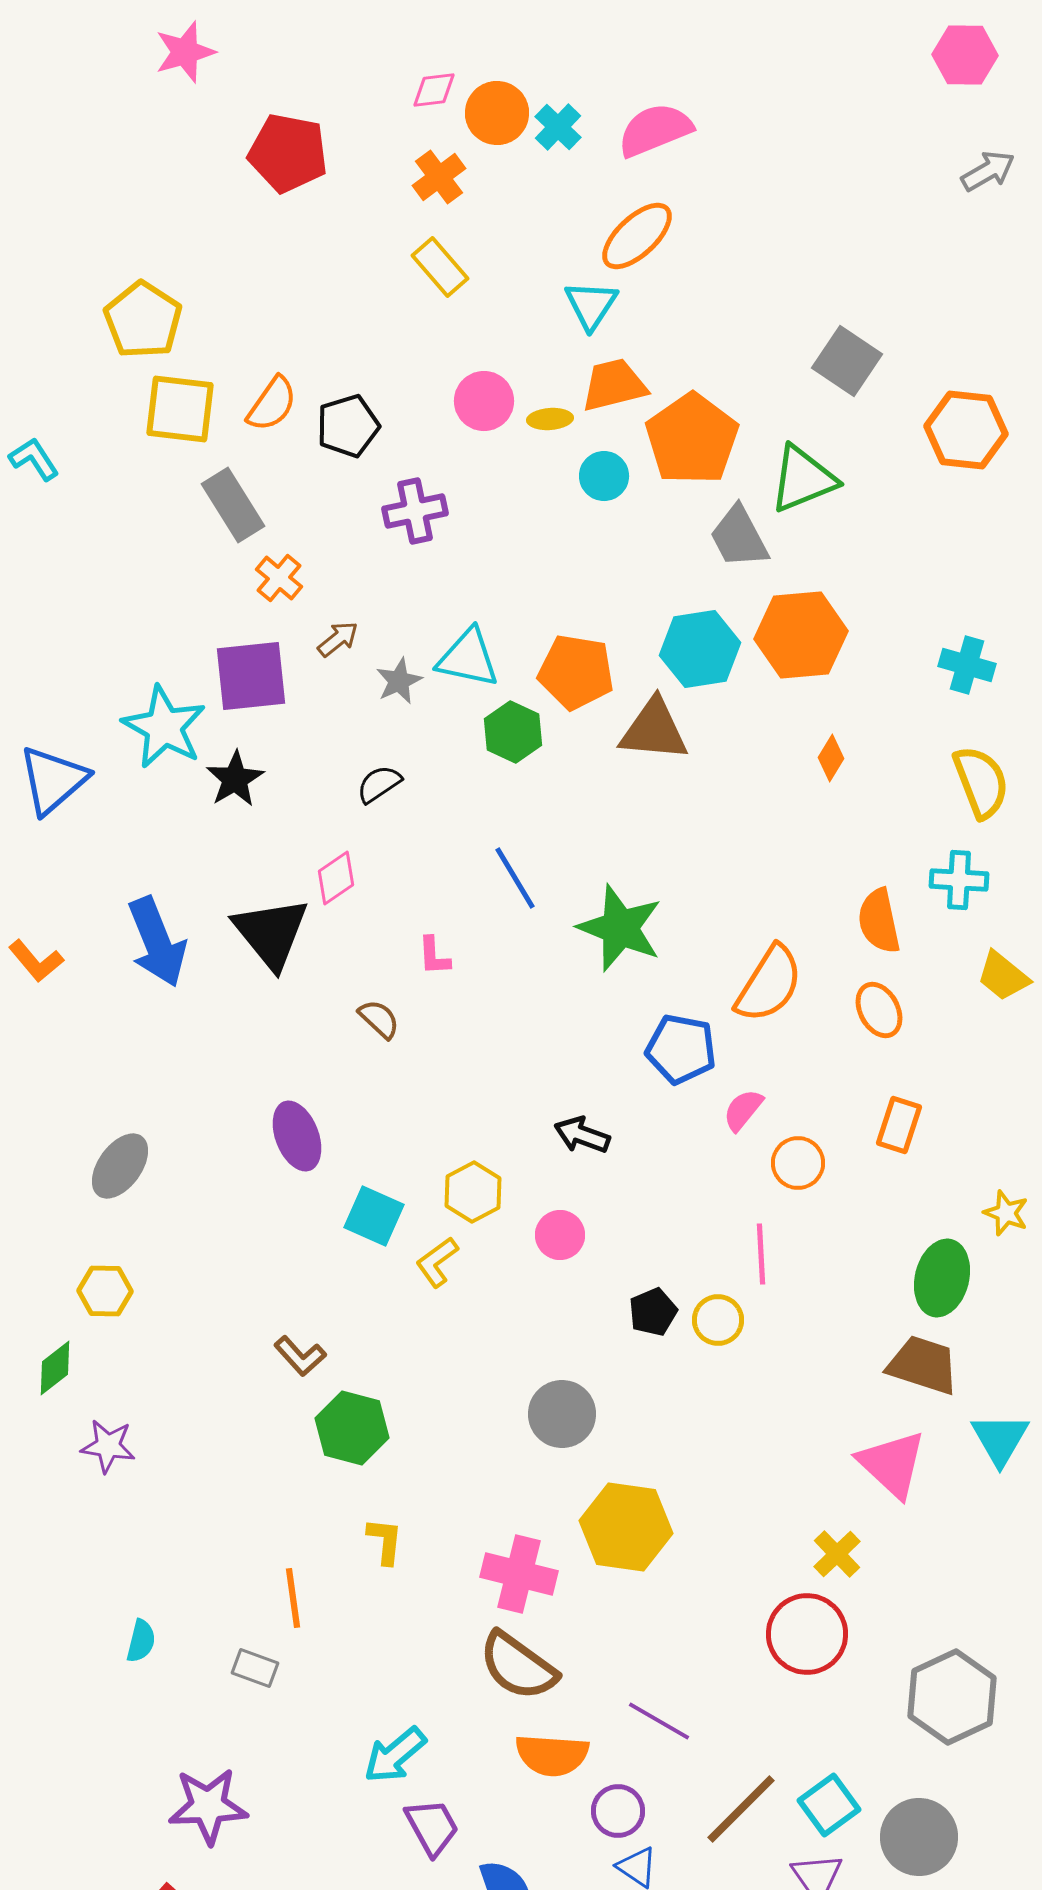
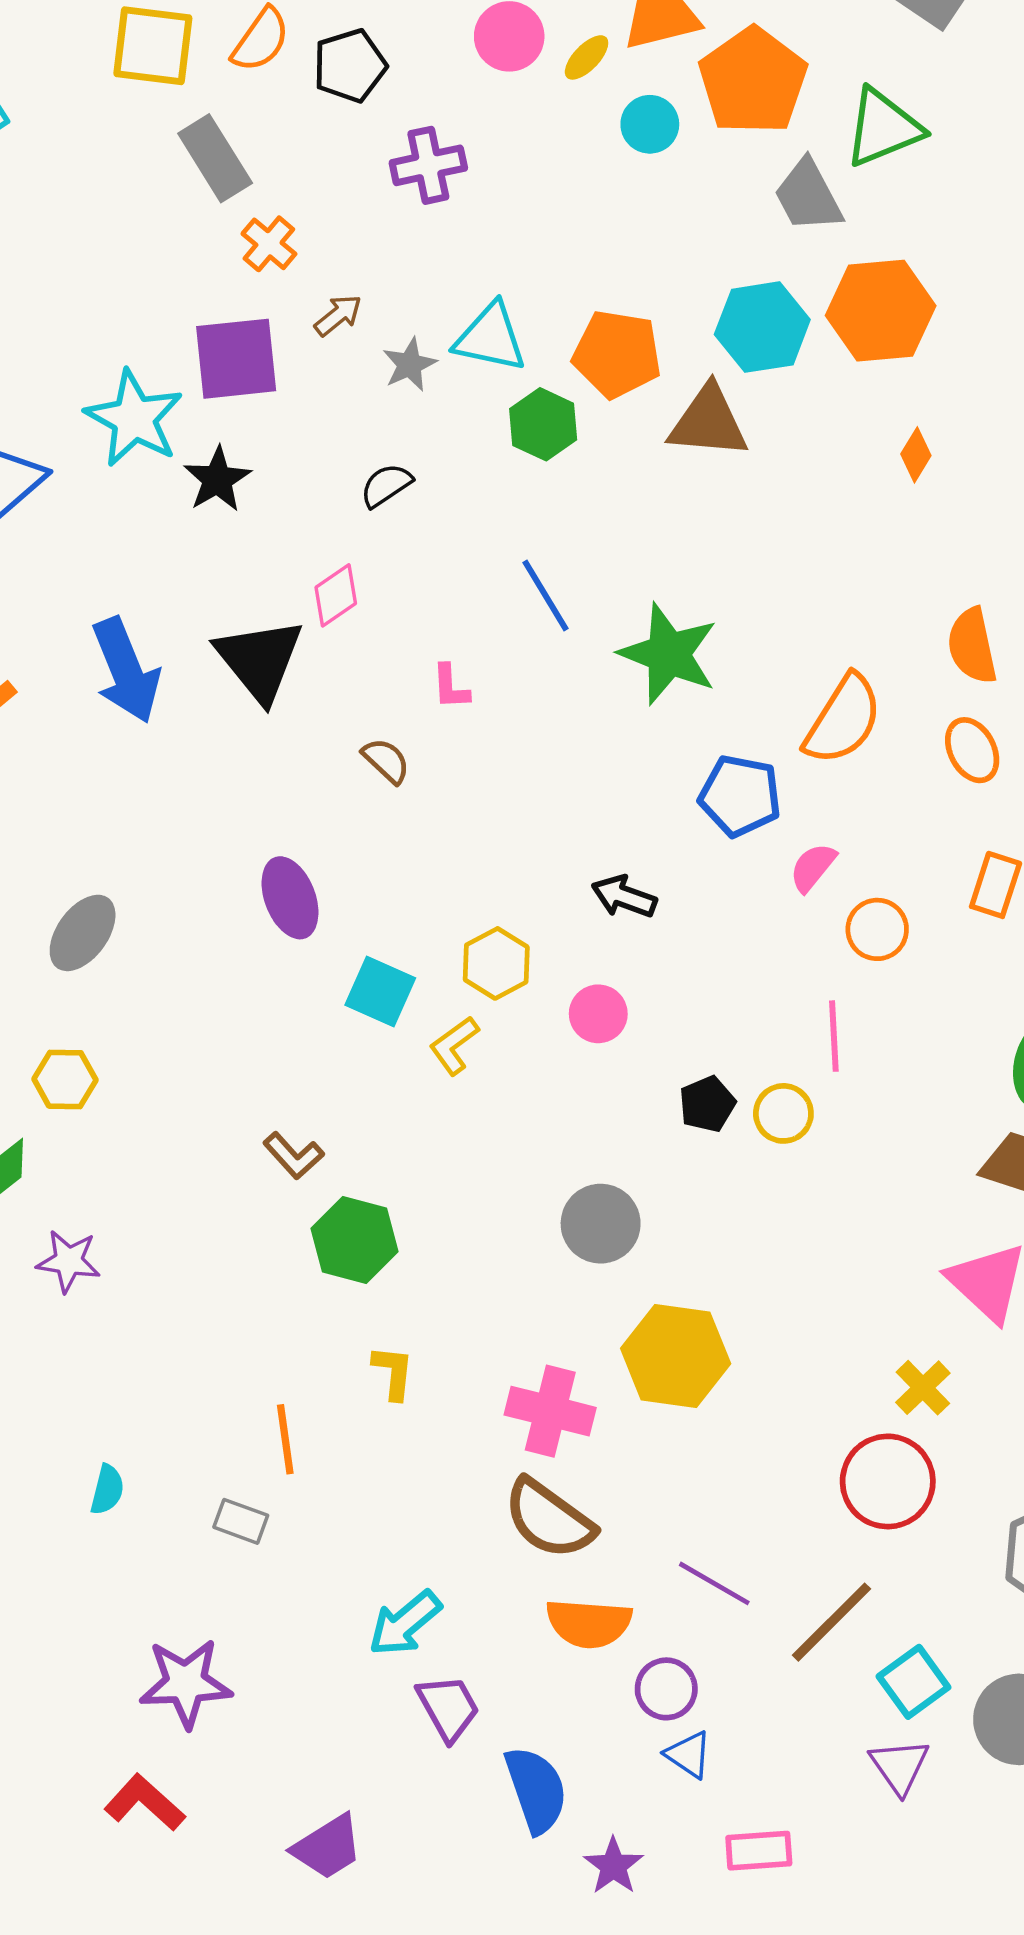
yellow ellipse: (550, 419) -> (587, 57), turned -42
brown line: (741, 1809) -> (831, 1622), moved

